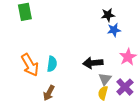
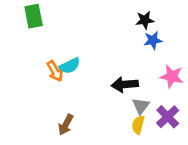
pink star: (128, 57) -> (172, 76), turned -30
cyan semicircle: (52, 64) -> (70, 66), moved, turned 56
orange arrow: (30, 65) -> (55, 71), moved, size x0.7

